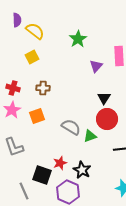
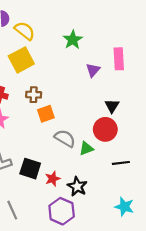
yellow square: (32, 57) -> (21, 60), size x1.6
black triangle: (104, 98) -> (112, 106), moved
orange square: (37, 116) -> (46, 114), moved
black square: (42, 175) -> (30, 169), moved

